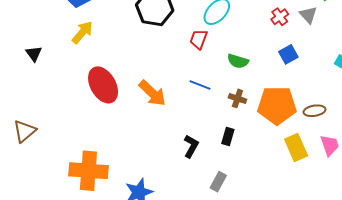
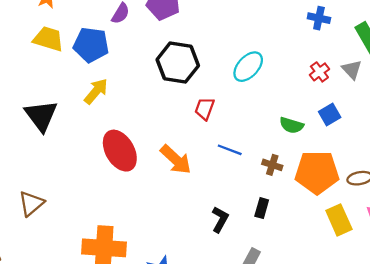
red trapezoid: (199, 39) -> (205, 109), moved
black triangle: (34, 54) -> (41, 116), size x1.8
green semicircle: (238, 61) -> (291, 125), moved

